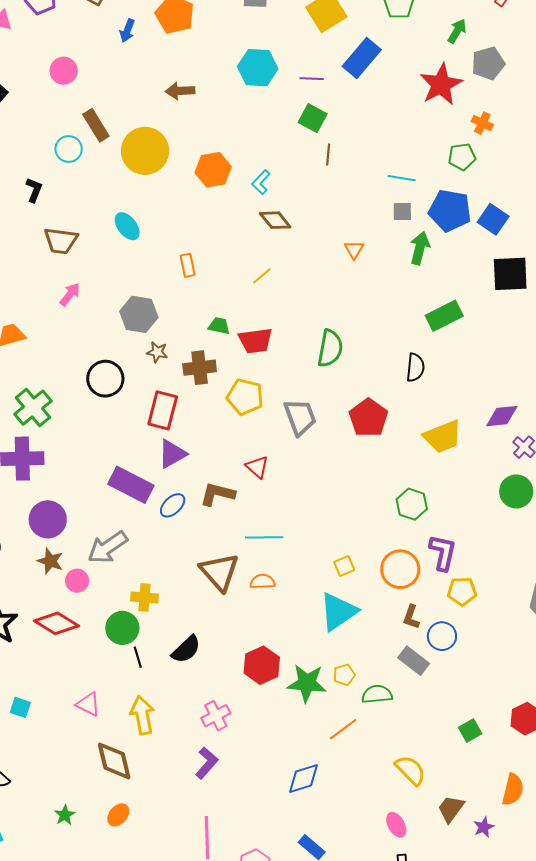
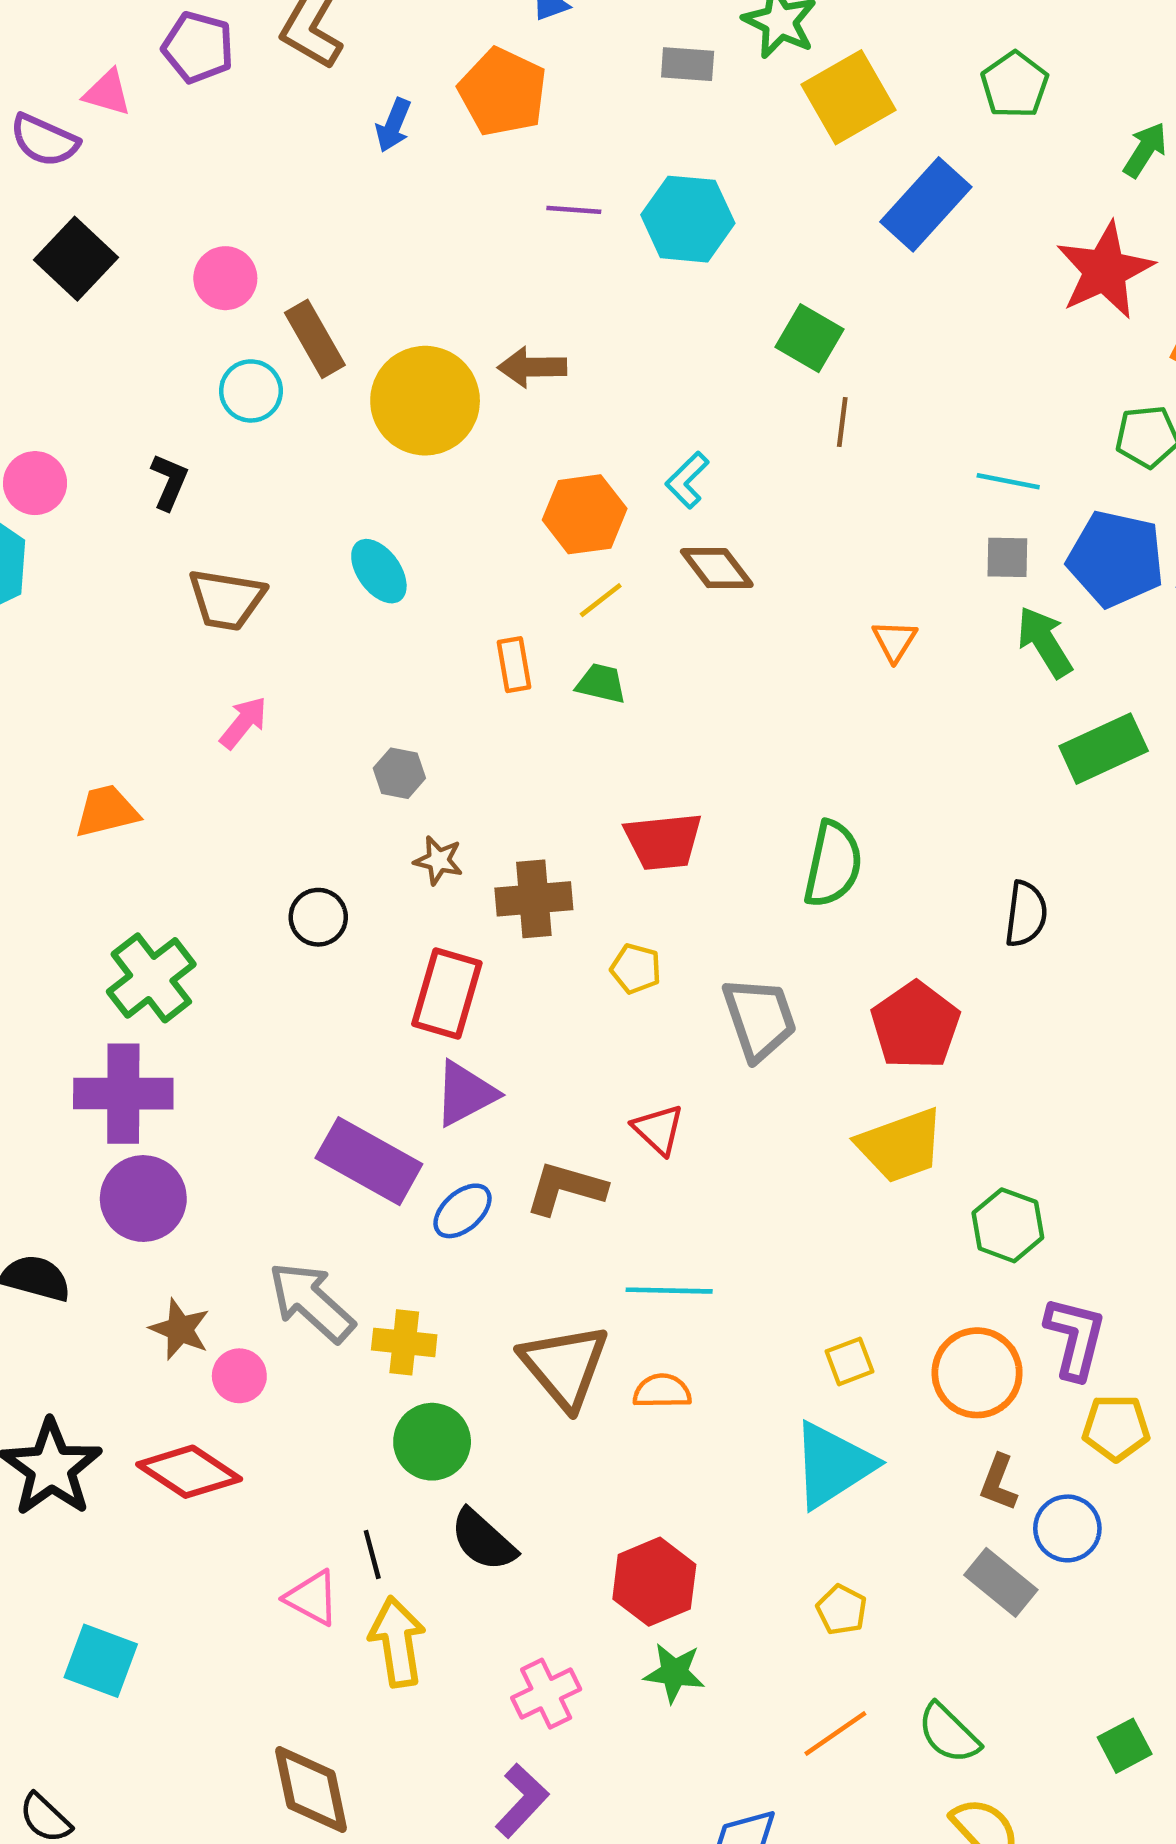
pink circle: (64, 71) -> (225, 278), moved
purple line: (312, 79) -> (574, 210), moved
brown arrow: (180, 91) -> (532, 367), moved
orange hexagon: (213, 170) -> (585, 514), moved
green arrow: (420, 248) -> (1045, 642), turned -48
yellow line: (262, 276) -> (601, 600), moved
gray hexagon: (139, 314) -> (399, 773), size x0.6
green rectangle: (444, 316) -> (1104, 749), moved
green trapezoid: (219, 326) -> (601, 683), moved
black circle: (105, 379) -> (318, 917), size x0.7
yellow pentagon: (245, 397) -> (636, 969), size x0.6
yellow trapezoid: (443, 437) -> (901, 1146), moved
purple circle: (48, 519) -> (143, 1199), moved
gray arrow: (108, 547) -> (311, 1302), turned 75
yellow cross: (144, 598) -> (404, 1342), moved
green circle: (122, 628) -> (432, 1442), moved
black semicircle: (186, 649) -> (483, 1540), turned 84
yellow pentagon: (344, 675) -> (842, 1610), turned -30
green star: (307, 683) -> (674, 1673), moved, size x0.7
green semicircle: (377, 694) -> (949, 1733), moved, turned -132
pink triangle: (88, 704) -> (312, 1598), moved
cyan square: (20, 707) -> (101, 1661), size x1.5
yellow arrow: (142, 715) -> (397, 1642), moved

